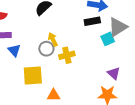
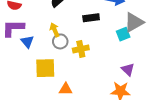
black rectangle: (92, 21) -> (91, 18), moved
yellow arrow: (53, 39) -> (55, 30), moved

